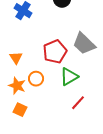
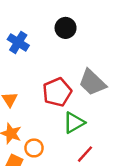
orange circle: (36, 79) -> (34, 148), moved

